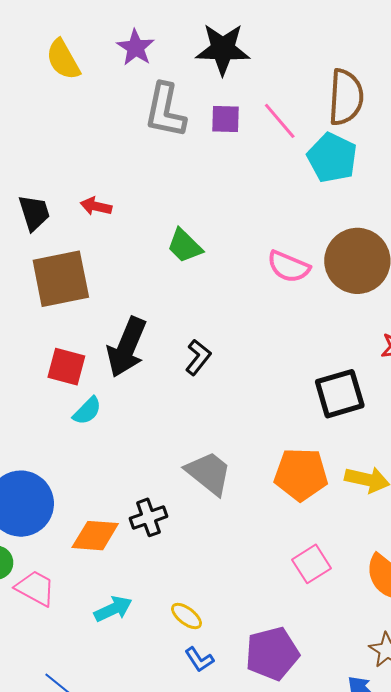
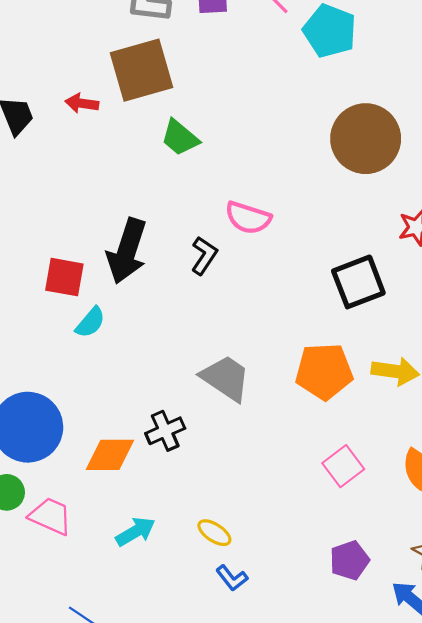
pink semicircle: (289, 267) -> (248, 218), moved
brown square: (61, 279) -> (141, 70), moved
purple pentagon: (272, 654) -> (349, 560), moved, size x0.7

